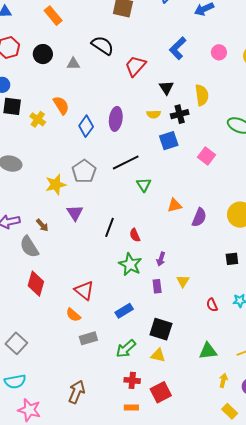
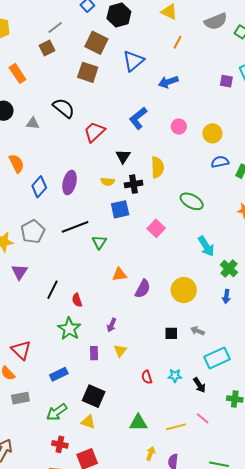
green triangle: (144, 185) -> (99, 242), moved
purple arrow: (161, 259) -> (112, 325), moved

